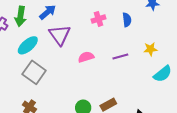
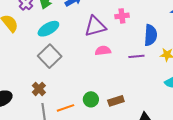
blue semicircle: (127, 20) -> (151, 35), moved, size x1.5
purple triangle: (60, 35) -> (95, 26), moved, turned 40

